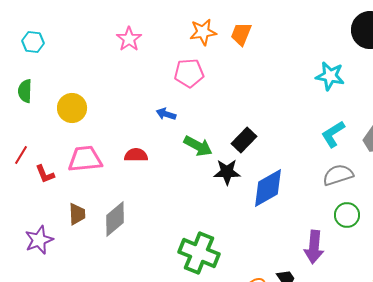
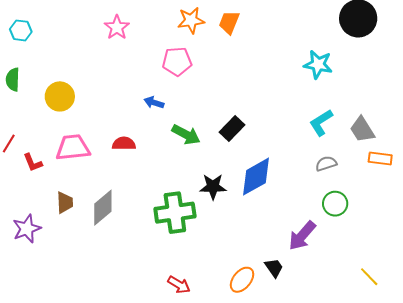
black star: (227, 172) -> (213, 187), moved
gray semicircle: (338, 175) -> (326, 164), size x0.7
purple arrow: (314, 247) -> (302, 236), turned 36
green cross: (199, 253) -> (175, 213), moved, turned -30

